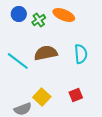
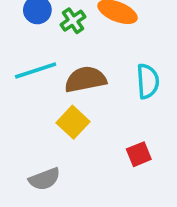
cyan line: (18, 61) -> (36, 71), moved, turned -55
yellow square: (42, 97) -> (73, 122), moved

